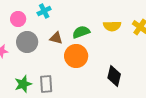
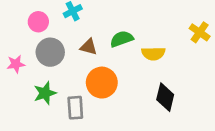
yellow semicircle: (112, 26) -> (153, 53), moved
orange circle: (76, 56) -> (102, 83), moved
green star: (23, 84) -> (45, 93), moved

